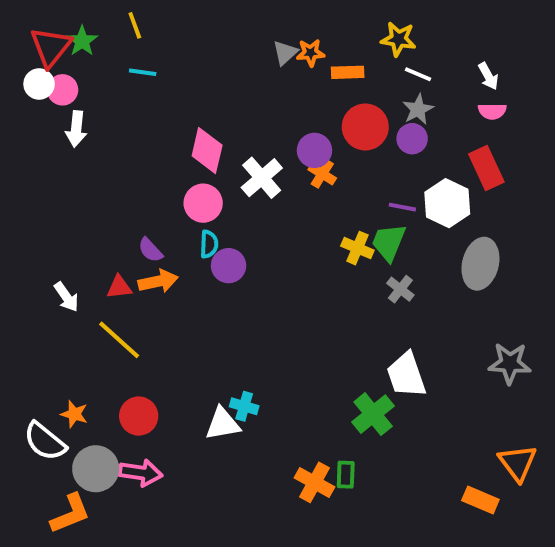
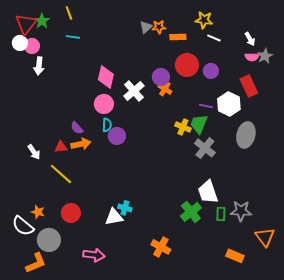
gray star: (418, 109) -> (265, 56), moved
gray cross: (400, 289) -> (205, 148), size x1.5
gray star: (510, 363) -> (241, 211), moved
pink arrow: (141, 473) -> (94, 255), moved
green rectangle: (346, 475) -> (221, 214), moved
orange rectangle: (480, 500) -> (235, 256), moved

